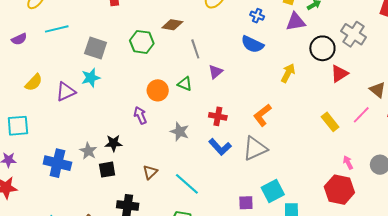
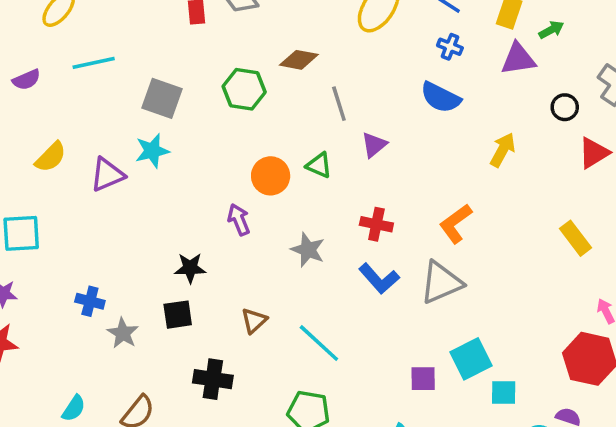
black circle: (322, 48) -> (565, 107), size x0.6
gray star: (88, 151) -> (123, 333), moved
blue cross: (57, 163) -> (90, 301), size x0.6

